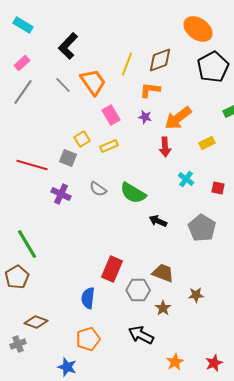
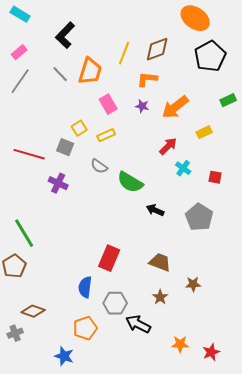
orange trapezoid: (93, 82) -> (90, 71), turned 52
red arrow: (165, 147) -> (168, 146), moved, turned -132
gray semicircle: (98, 189) -> (99, 166), moved
gray hexagon: (138, 290) -> (115, 303), moved
orange star: (175, 362) -> (180, 344), moved, turned 30

